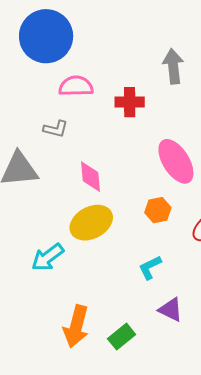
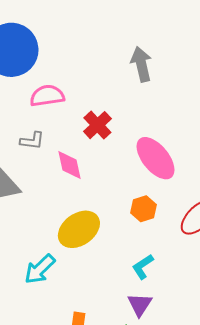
red cross: (130, 102) -> (97, 125), moved, turned -36
pink diamond: (90, 177) -> (70, 165), moved
purple triangle: (171, 310) -> (140, 305), moved, turned 44

